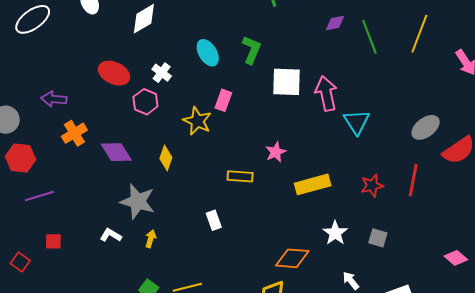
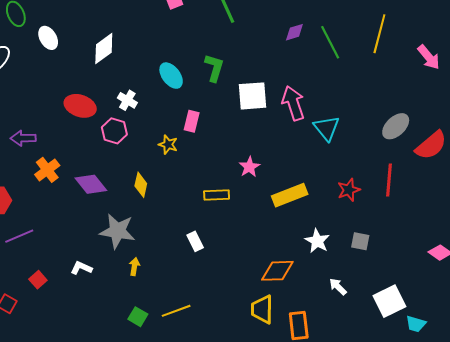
yellow star: (197, 121) -> (168, 144), size x0.7
white L-shape: (111, 235) -> (81, 268), moved
red square: (53, 241) -> (38, 280), turned -36

